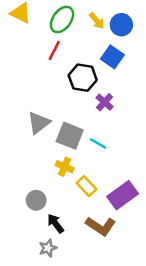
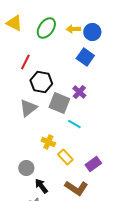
yellow arrow: (97, 21) -> (73, 29), turned 128
red line: (54, 51) -> (25, 62), moved
black hexagon: (83, 78) -> (41, 82), moved
gray square: (70, 136) -> (59, 103), moved
purple rectangle: (123, 195) -> (93, 164), size x0.7

